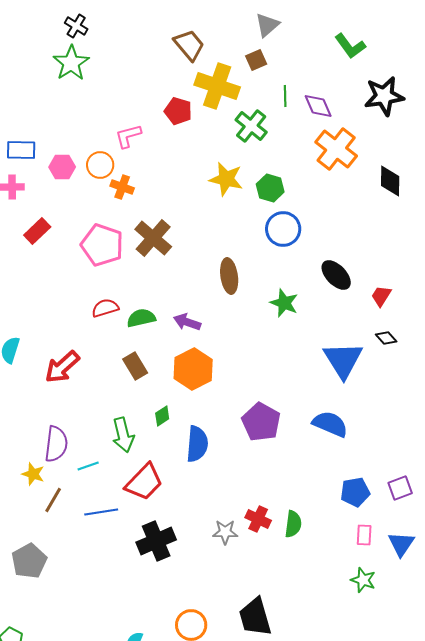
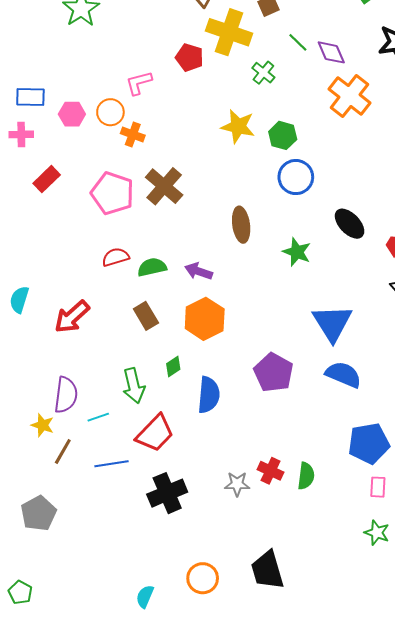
green line: (285, 96) -> (298, 42), turned -45
green cross: (251, 126) -> (263, 73), size x0.7
blue triangle: (343, 360) -> (332, 323), moved
blue pentagon: (355, 492) -> (369, 443), size x1.4

